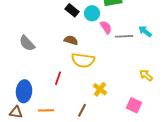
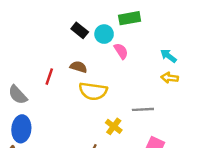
gray line: (124, 36) -> (143, 109), moved
gray semicircle: (27, 43) -> (18, 95), moved
yellow arrow: (146, 75) -> (170, 78), moved, turned -32
red line: (58, 78) -> (49, 77), moved

